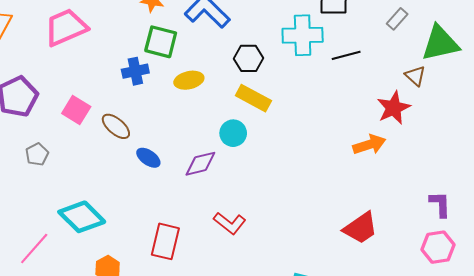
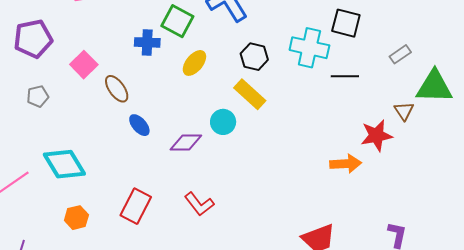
yellow ellipse: (189, 80) -> (194, 63), turned -52

